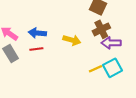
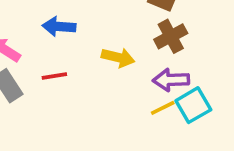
blue arrow: (37, 33) -> (59, 27), moved
purple arrow: (111, 43) -> (171, 80), moved

